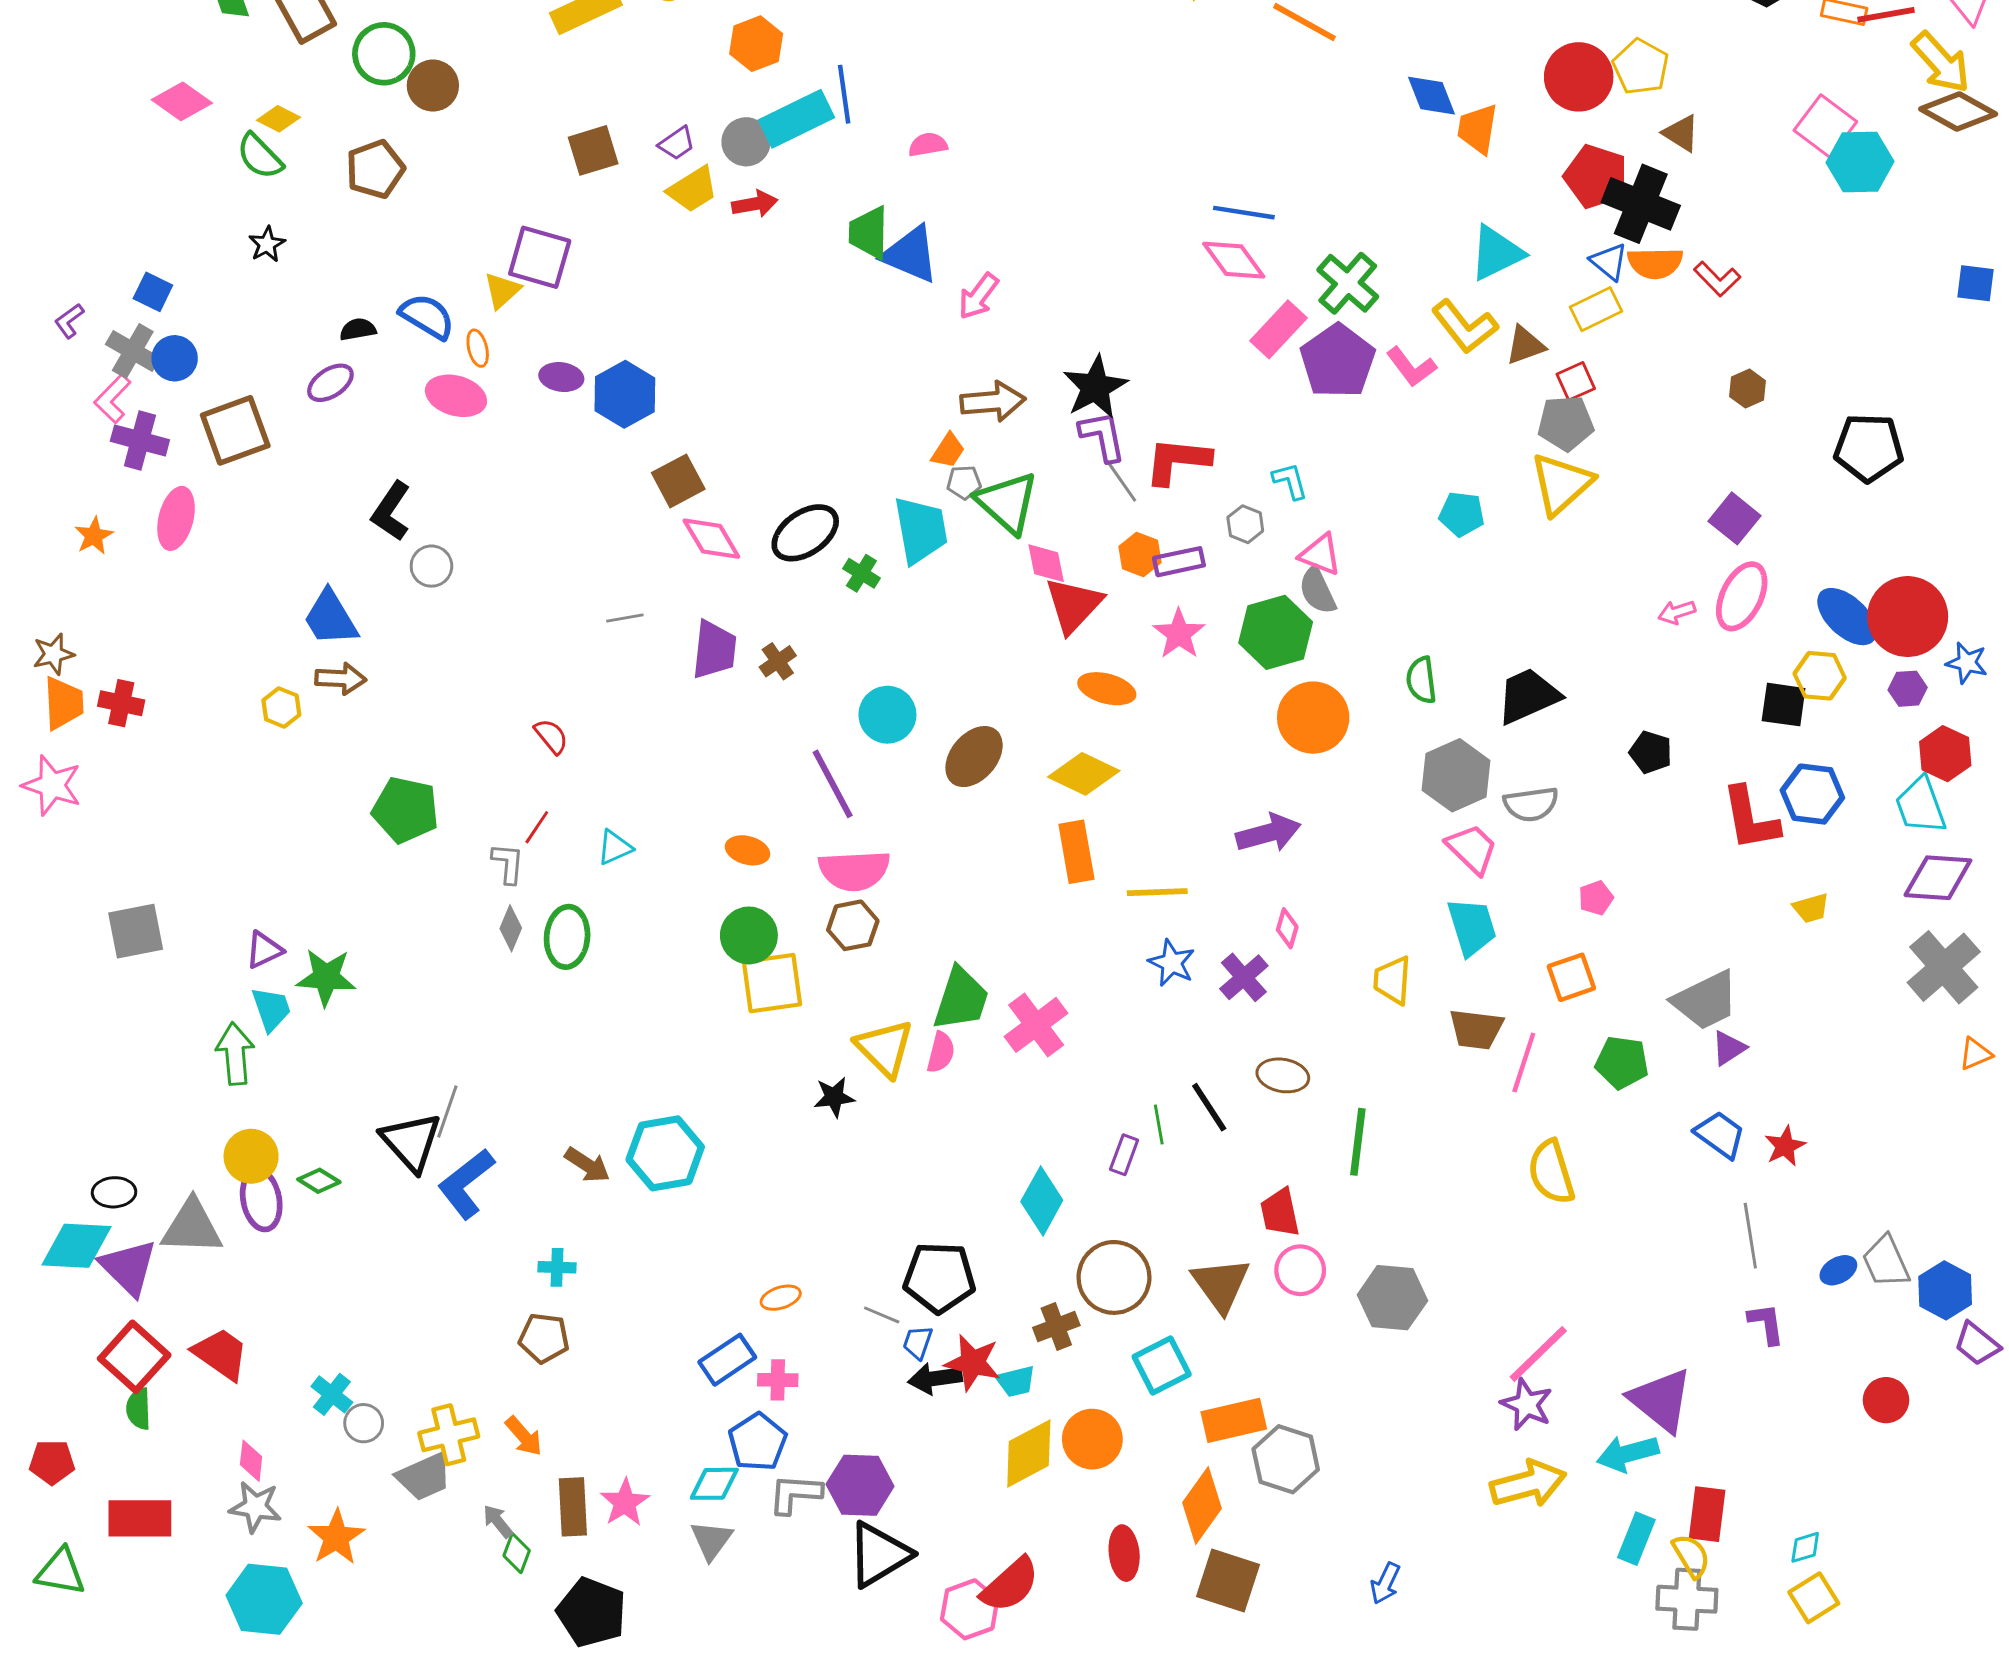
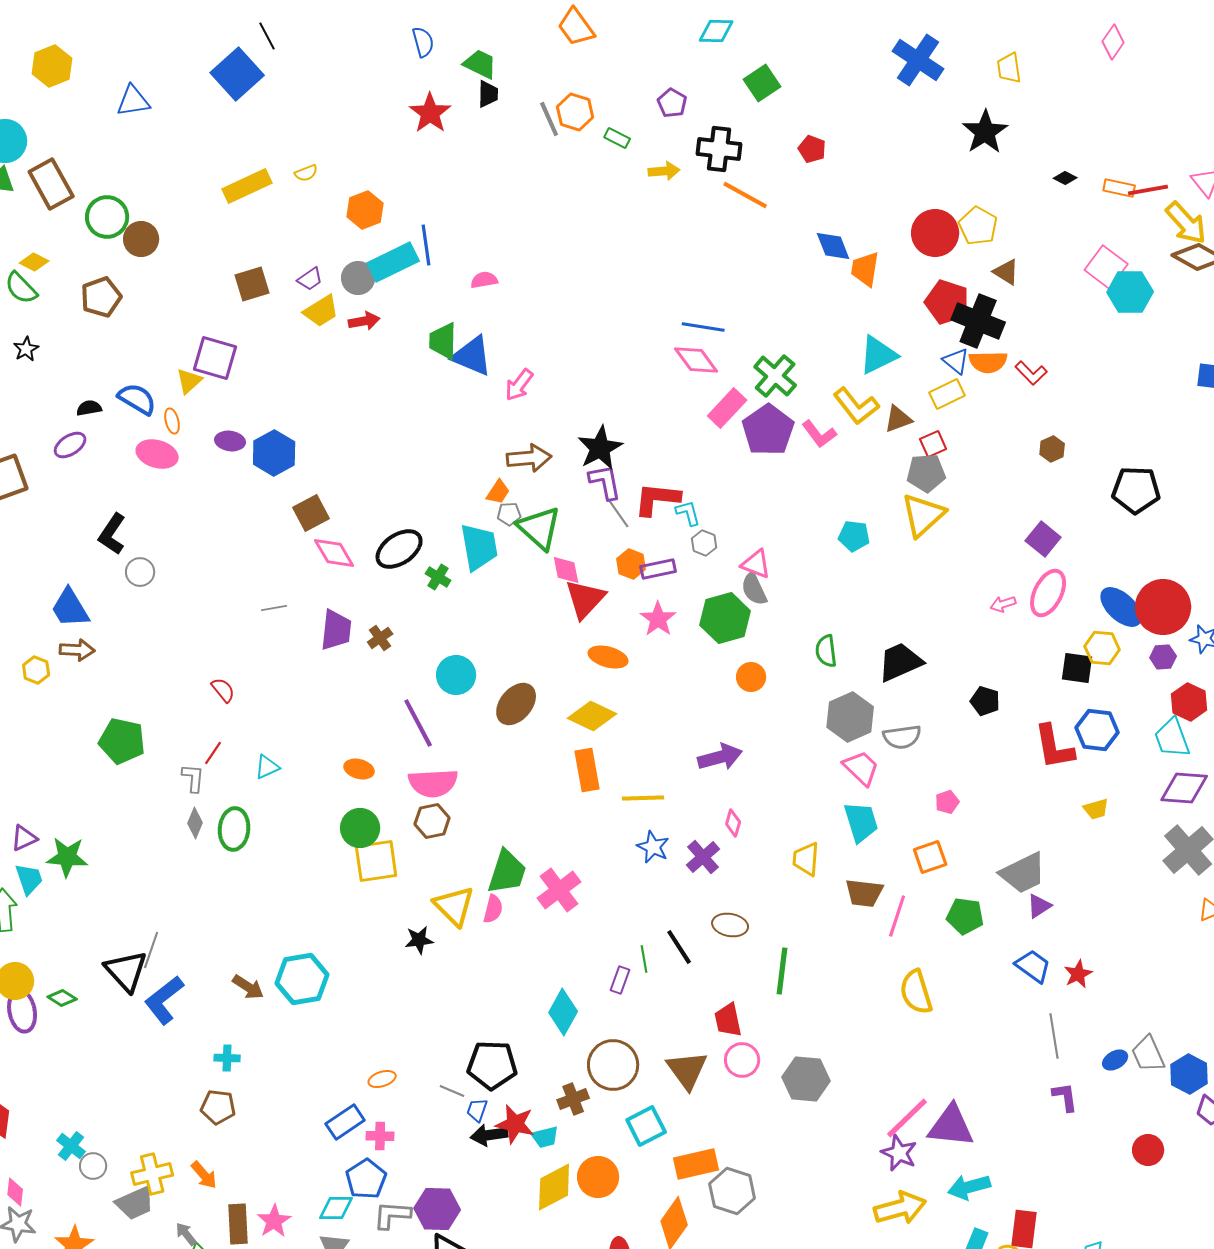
cyan L-shape: (1290, 481) -> (688, 513), moved
orange circle: (1313, 718) -> (751, 677), size x0.6
purple triangle: (1661, 1400) -> (951, 1126), moved, turned -33

